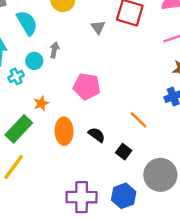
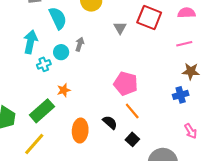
pink pentagon: (87, 86) -> (126, 84), moved
orange line: (139, 120) -> (132, 111), moved
orange ellipse: (64, 131) -> (80, 131), moved

